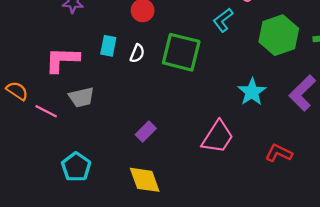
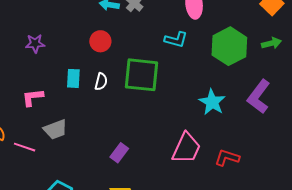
cyan L-shape: (223, 20) -> (176, 40), turned -120
pink L-shape: (62, 60) -> (33, 97), size x0.7
red L-shape: (279, 153) -> (227, 158), moved

